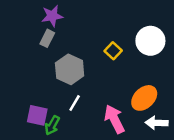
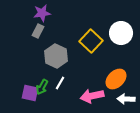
yellow square: (113, 51) -> (91, 41), size x1.6
pink arrow: (114, 119) -> (92, 96), turned -75
green arrow: (52, 125) -> (42, 87), moved

